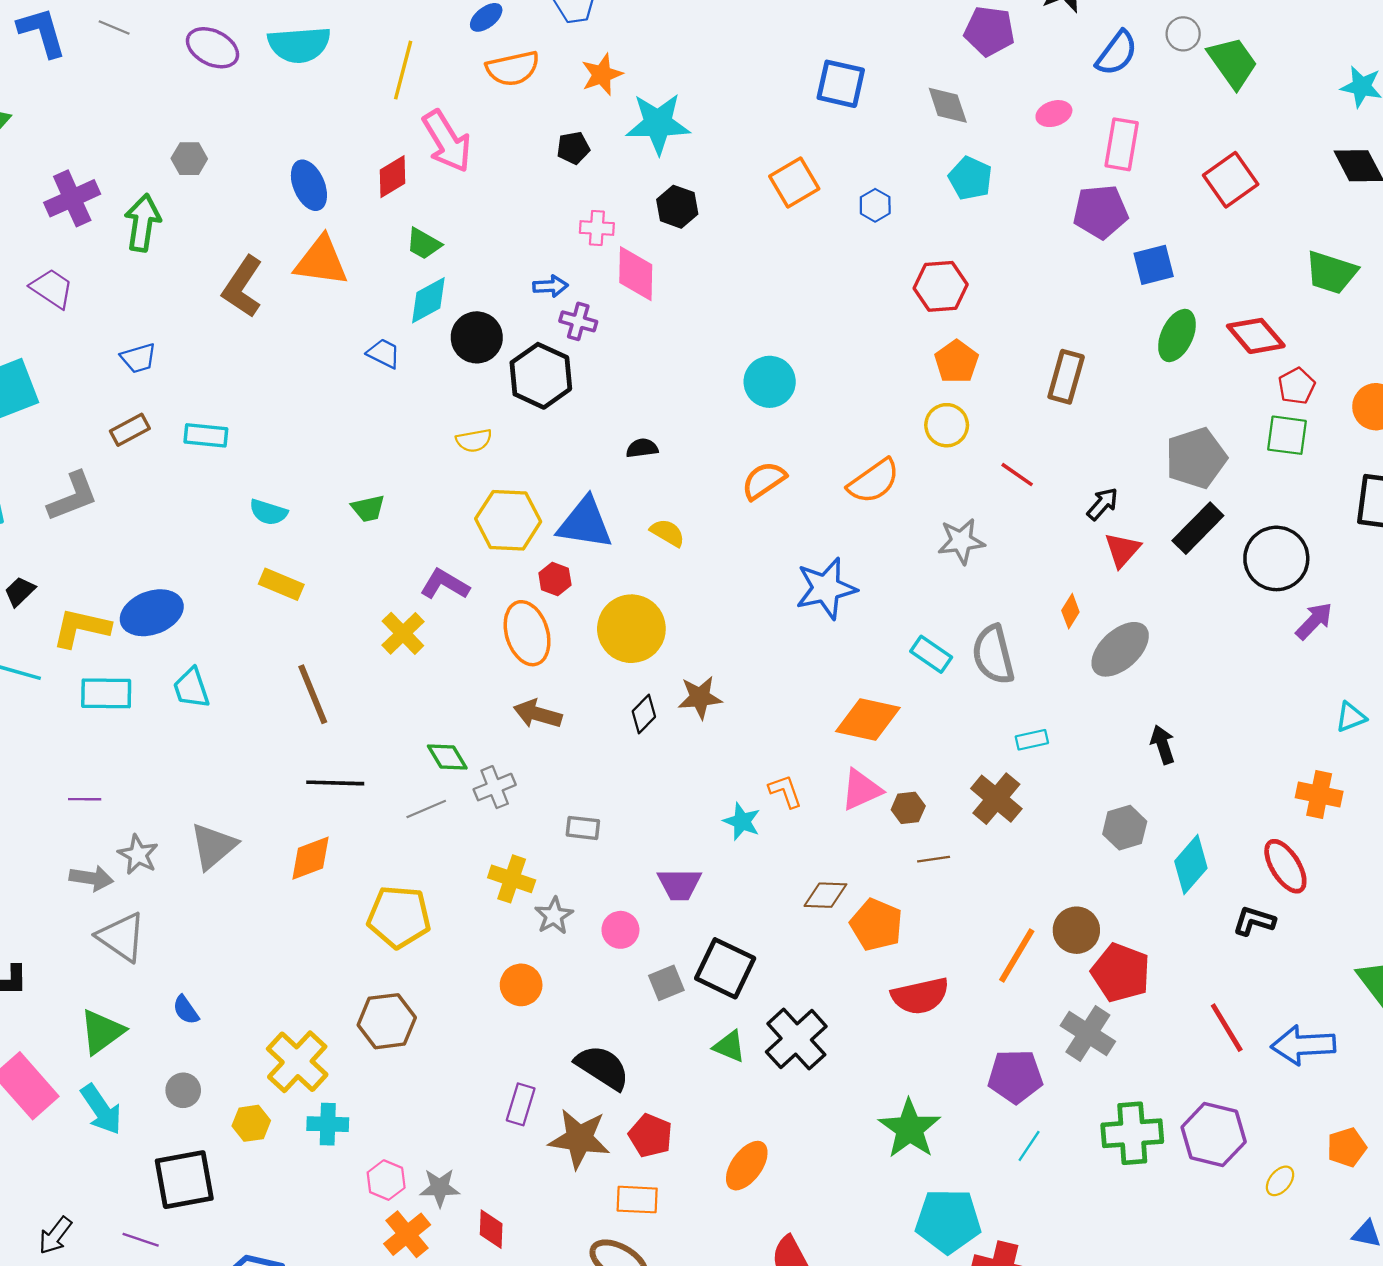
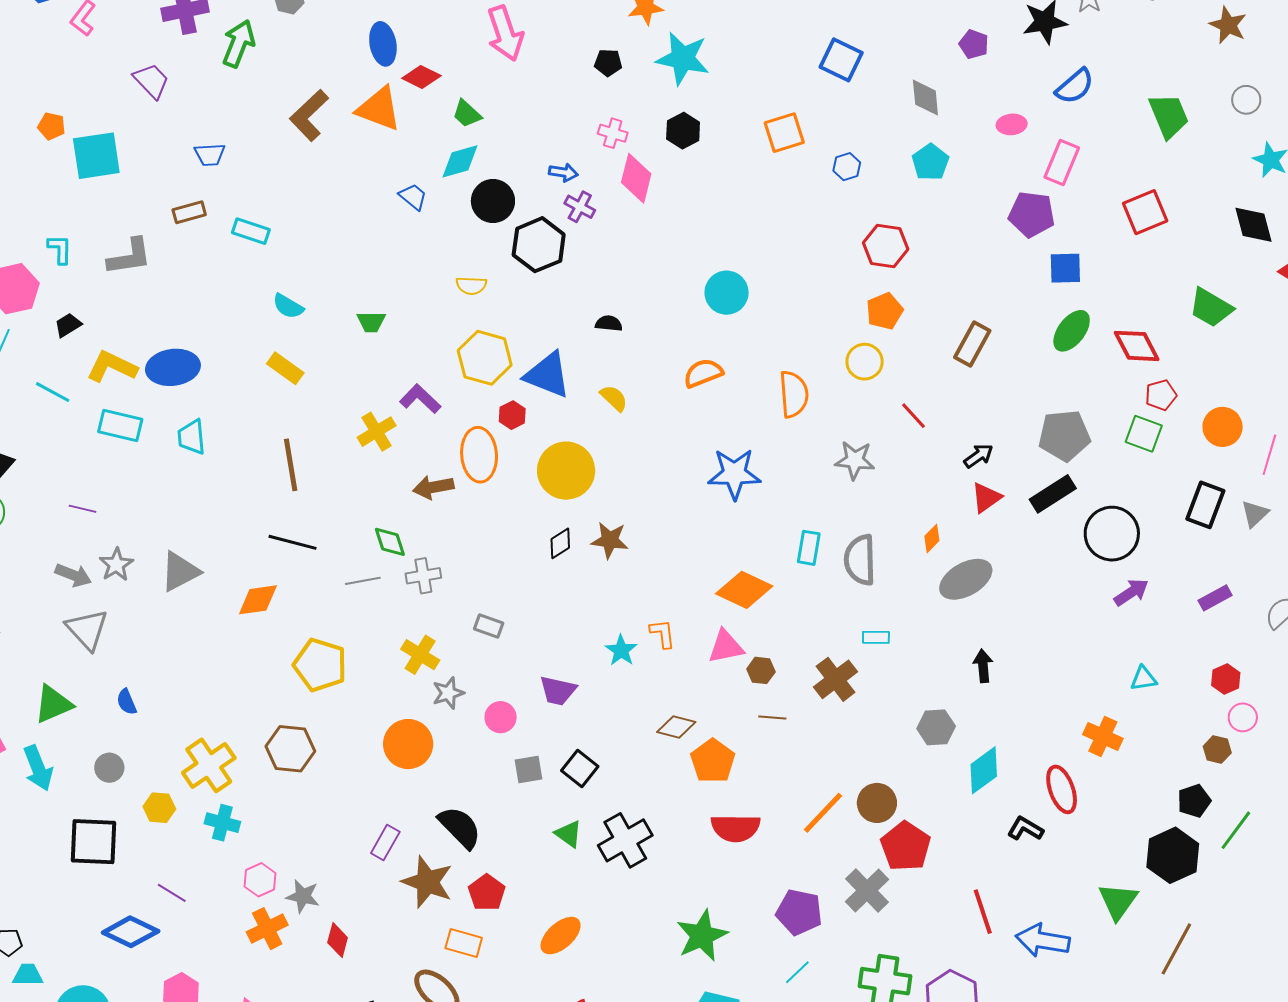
purple pentagon: (989, 31) -> (974, 44), size x0.7
gray circle: (1183, 34) -> (1246, 100), moved
red diamond: (392, 177) -> (421, 77), moved, turned 45
orange semicircle: (874, 481) -> (794, 394), turned -72
cyan rectangle: (931, 654) -> (809, 548), turned 52
brown arrow: (538, 714) -> (433, 487), moved, turned -39
black square: (725, 968) -> (580, 769), size x0.7
orange circle: (521, 985) -> (408, 744), size x1.4
purple line: (141, 1240) -> (172, 893), moved

